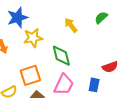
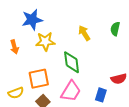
green semicircle: (101, 18) -> (115, 29), turned -40

